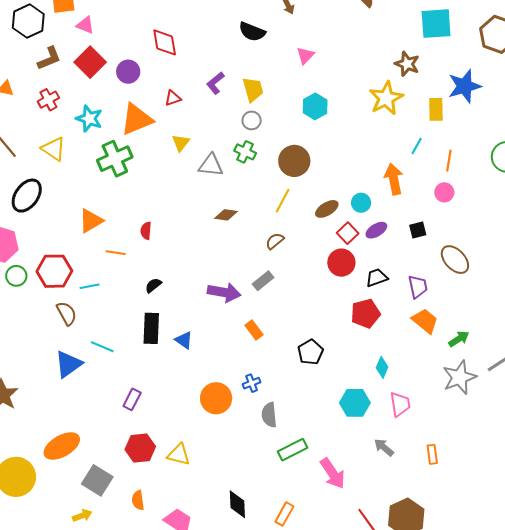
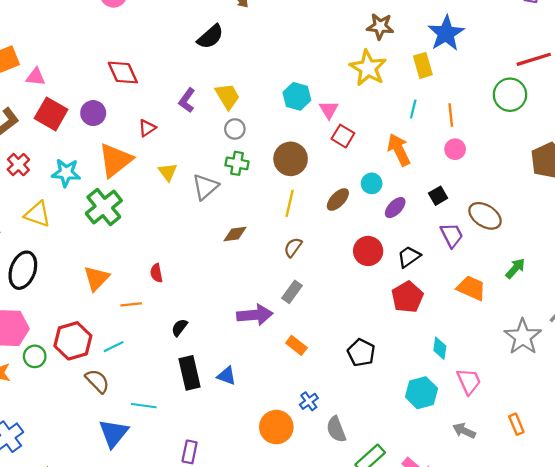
black semicircle: (252, 32) -> (210, 37), turned -48
pink triangle: (305, 55) -> (329, 110), moved
gray triangle: (211, 165) -> (205, 187), turned -32
red square: (348, 233) -> (343, 136), moved
purple trapezoid: (418, 287) -> (452, 235), moved
green arrow: (459, 339) -> (515, 268), moved

